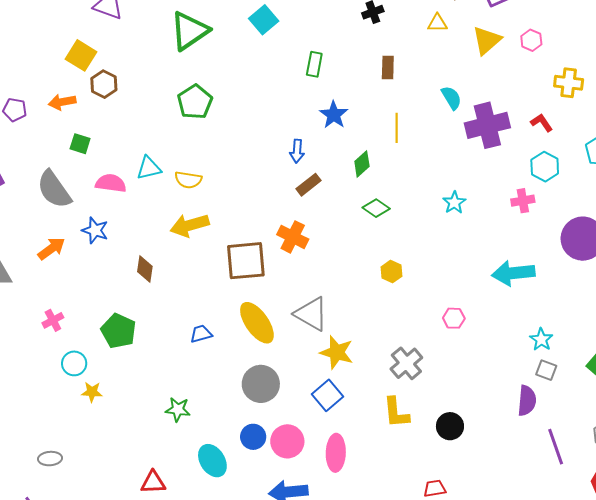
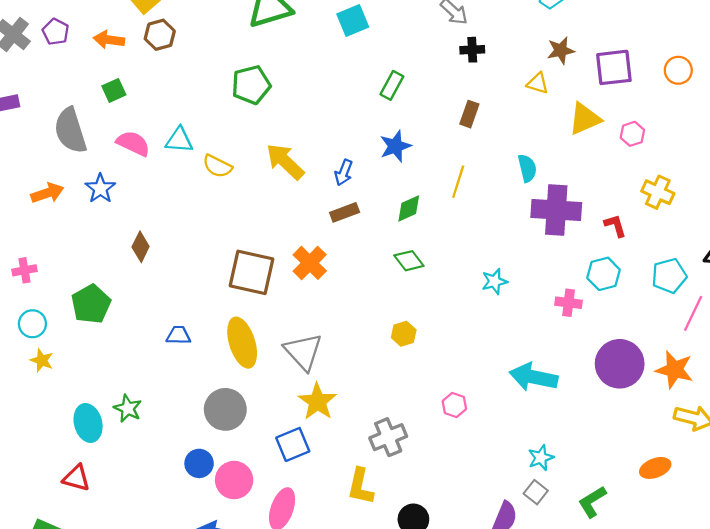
green square: (80, 144) -> (114, 90), turned 30
yellow arrow: (190, 225) -> (285, 162), moved, turned 42
cyan ellipse: (212, 461) -> (88, 423), moved

